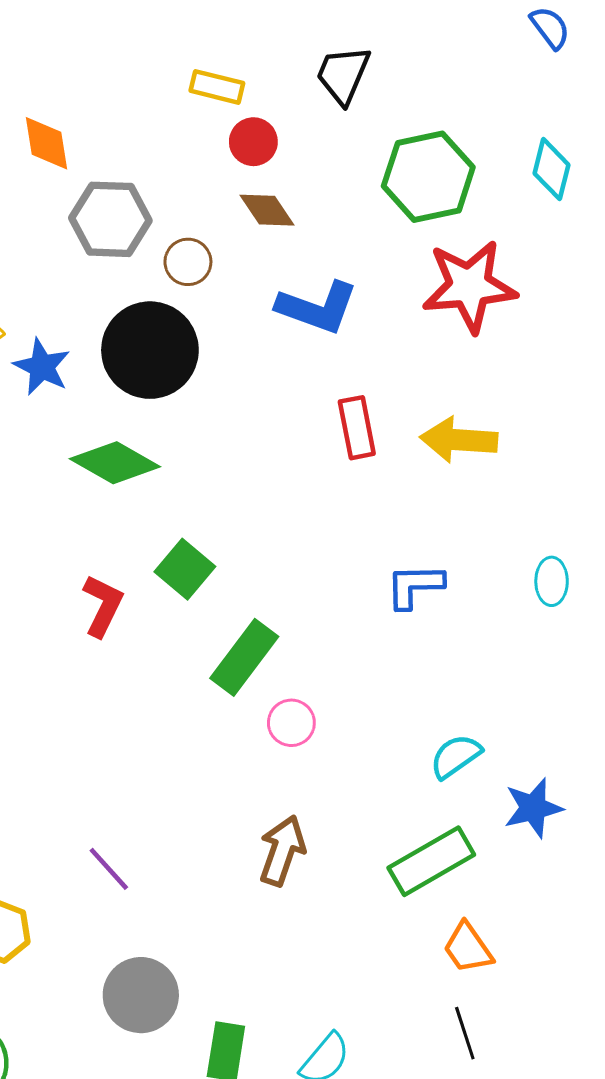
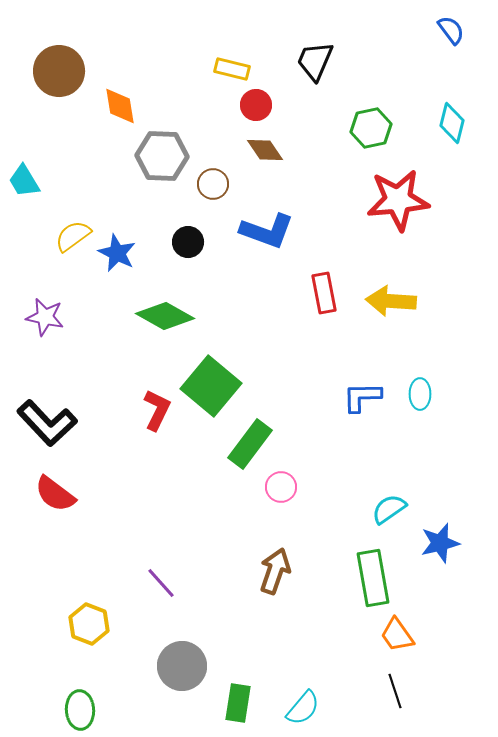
green hexagon: (428, 177) -> (371, 128), size x0.7
blue L-shape: (317, 308) -> (267, 231), moved
black circle: (150, 350) -> (188, 242), size x0.5
green square: (185, 569) -> (211, 386), size x1.5
cyan ellipse: (552, 581) -> (420, 394), moved
green rectangle: (431, 861) -> (373, 578), turned -70

